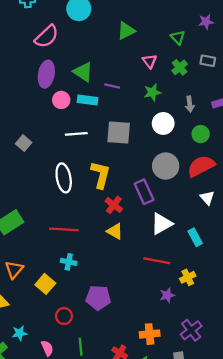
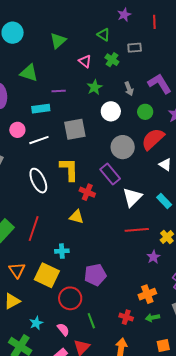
green triangle: (83, 72) -> (29, 73), moved
pink circle: (61, 100) -> (17, 130), moved
red line: (64, 229) -> (34, 229), moved, turned -60
yellow triangle: (115, 231) -> (76, 217), moved
yellow square: (45, 284) -> (47, 275), size x1.4
red circle: (64, 316) -> (70, 298), size x1.5

